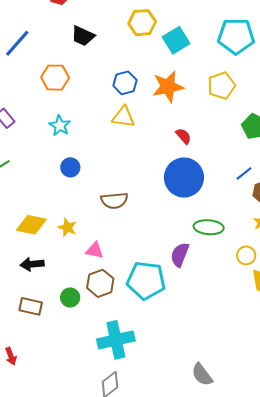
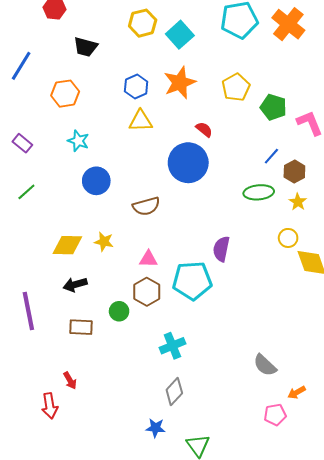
yellow pentagon: (221, 86) -> (236, 87), moved
blue circle: (70, 167) -> (96, 181), size x1.4
blue circle: (184, 178) -> (188, 163), moved
green ellipse: (209, 227) -> (259, 192), moved
pink triangle: (95, 250) -> (148, 259), moved
cyan cross: (116, 340) -> (172, 346), size x0.7

